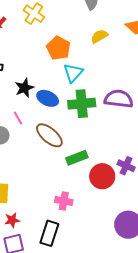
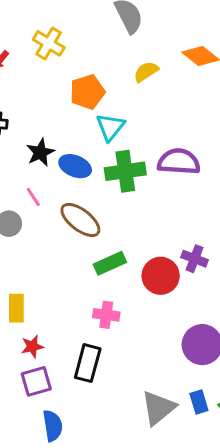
orange pentagon: (59, 48) -> (87, 92), turned 30
green rectangle: (77, 158) -> (110, 263), moved

